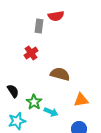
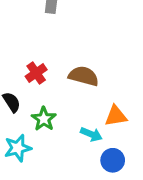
red cross: (31, 53) -> (36, 73), moved
cyan arrow: (51, 112) -> (91, 134), moved

